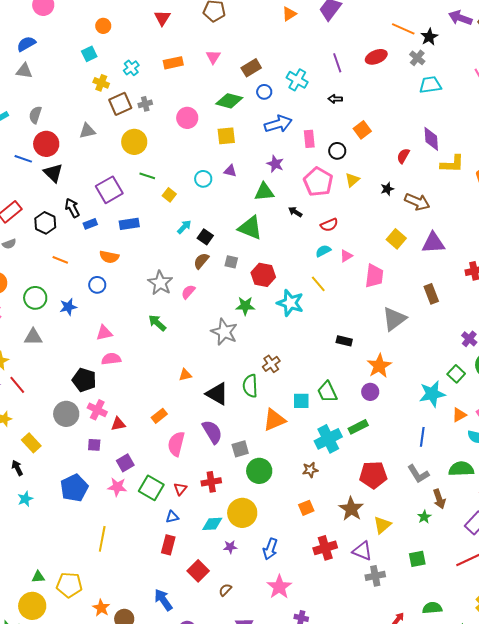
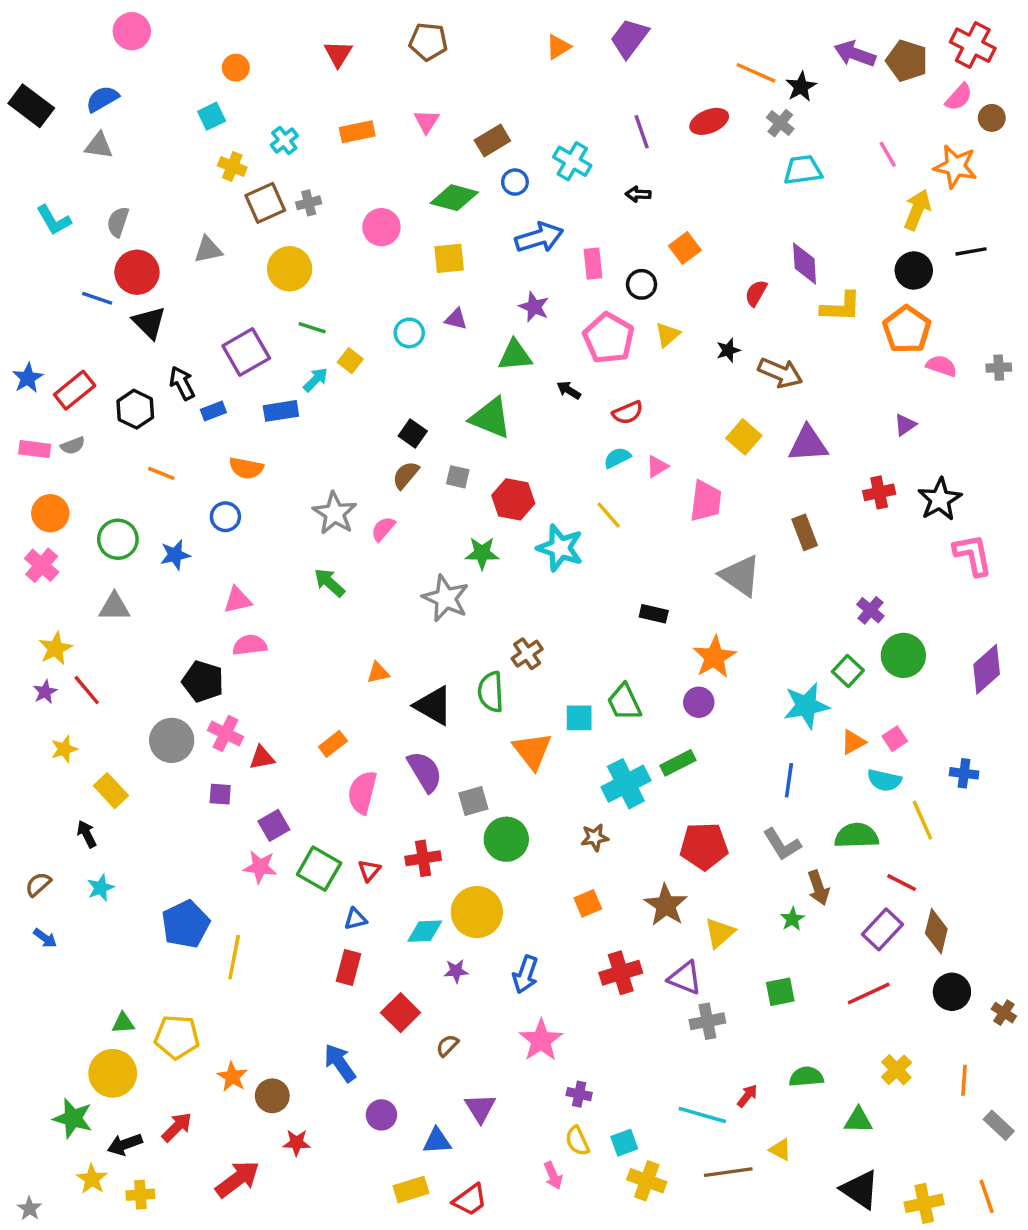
cyan arrow: (184, 227) -> (316, 380), moved
gray triangle: (394, 319) -> (740, 576), turned -48
orange triangle: (274, 420) -> (532, 751), turned -45
blue pentagon: (74, 488) -> (186, 924), moved

